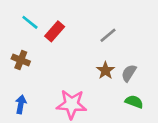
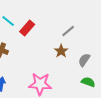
brown star: (105, 70) -> (61, 51), moved

